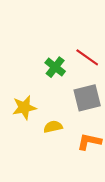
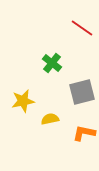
red line: (87, 57) -> (82, 28), moved

